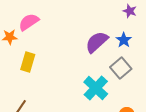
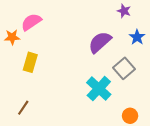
purple star: (130, 11) -> (124, 11), moved
blue star: (124, 40) -> (137, 37), moved

